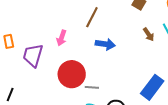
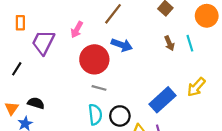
red circle: (72, 74) -> (94, 59), moved
black line: (10, 94) -> (17, 69), moved

